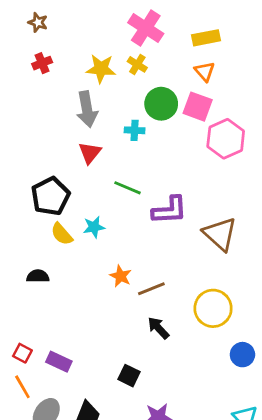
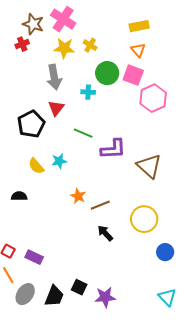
brown star: (38, 22) -> (33, 24), moved, size x1.5
pink cross: (146, 28) -> (63, 19), moved
black pentagon: (50, 196) -> (31, 124), moved
black square: (129, 376) -> (79, 287), moved

